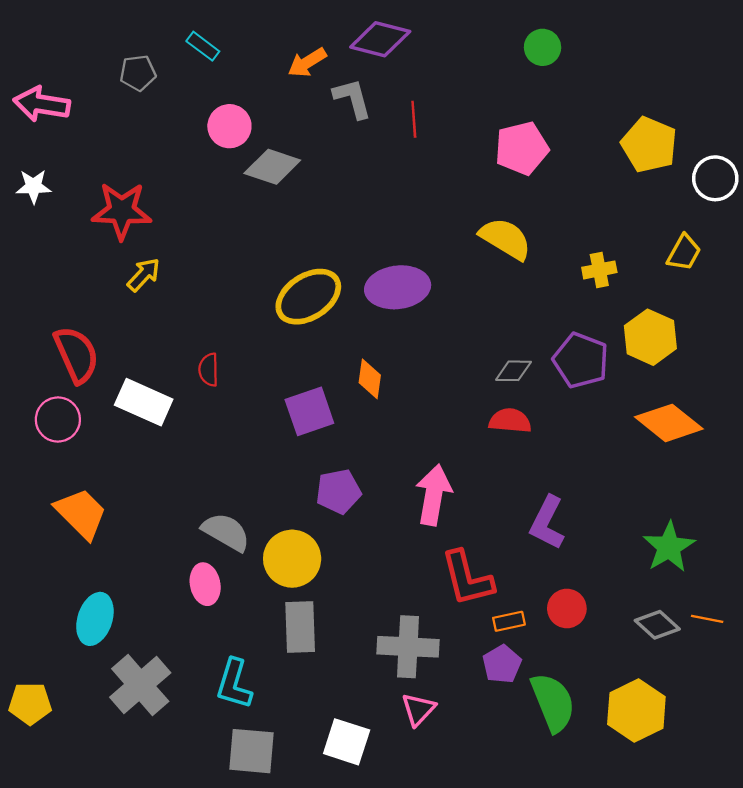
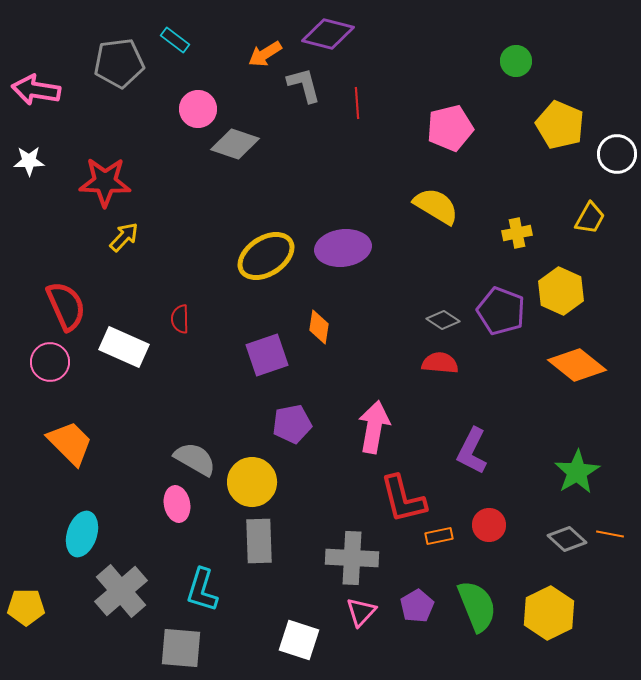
green circle: (543, 47) -> (516, 61), moved
gray pentagon: (138, 73) -> (119, 63), size x1.6
gray diamond: (514, 371) -> (443, 320), turned 32
purple pentagon: (502, 664) -> (417, 606), moved
gray square: (252, 751) -> (181, 648), moved

